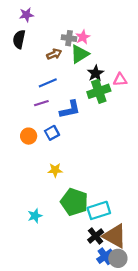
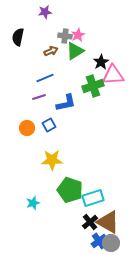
purple star: (26, 15) -> (45, 12), moved
black star: (96, 73) -> (101, 62), moved
pink triangle: (120, 80) -> (113, 75), size x1.6
yellow star: (55, 170) -> (52, 160), size x1.5

